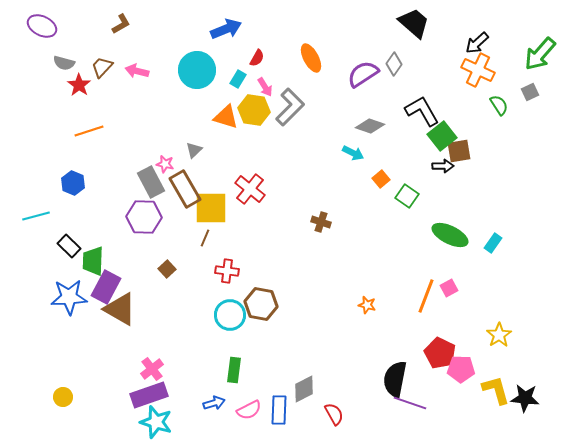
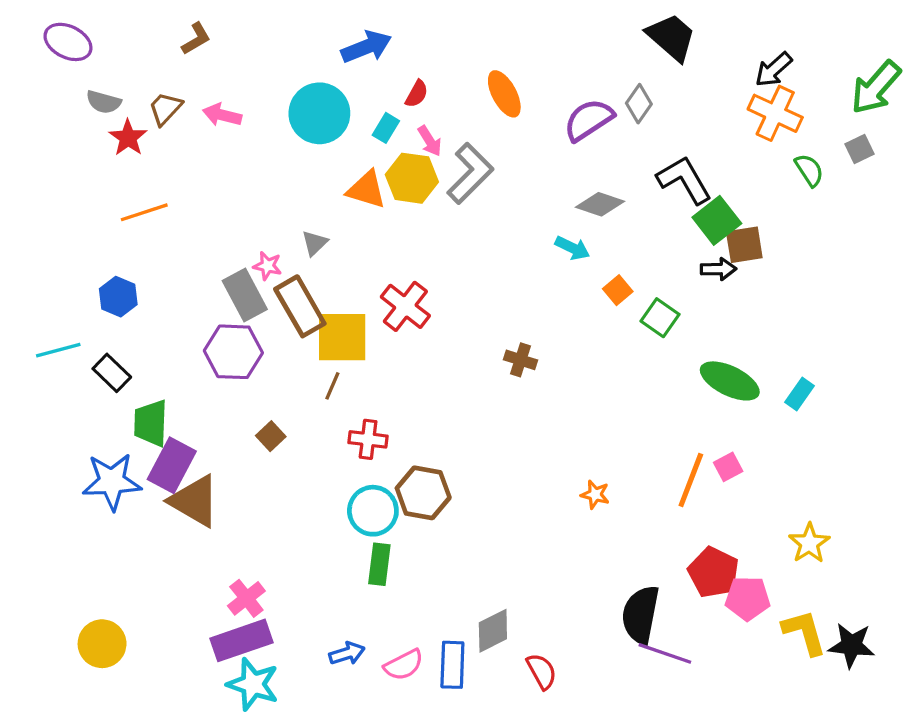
black rectangle: (69, 246) -> (112, 373), moved
green rectangle: (234, 370) -> (379, 564), moved
yellow circle: (63, 397) -> (102, 644), size x1.5

